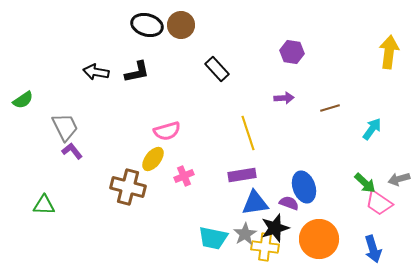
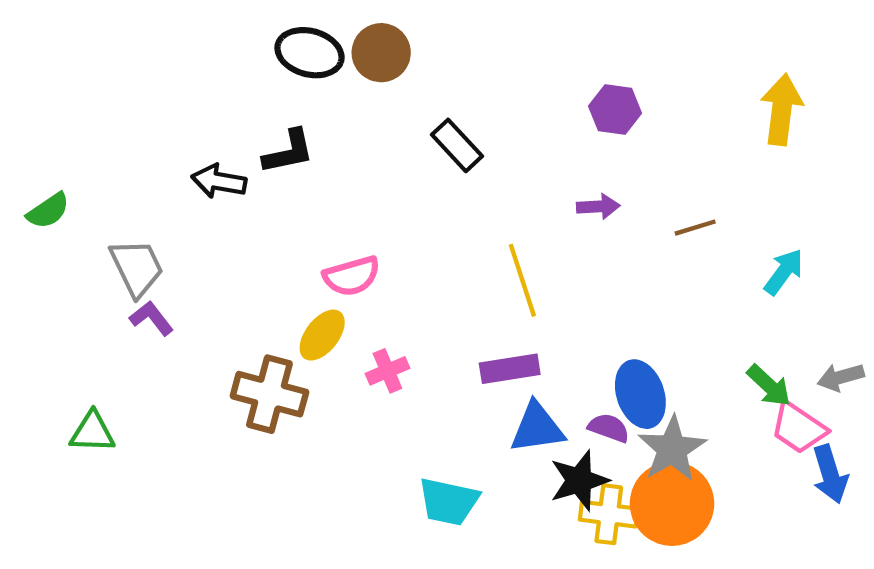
yellow arrow: (389, 52) -> (782, 110), moved
black arrow: (96, 72) -> (219, 181), moved
gray star: (245, 234) -> (672, 449), moved, size x1.4
yellow cross: (265, 247) -> (609, 514), moved
blue arrow: (373, 249) -> (830, 474), moved

